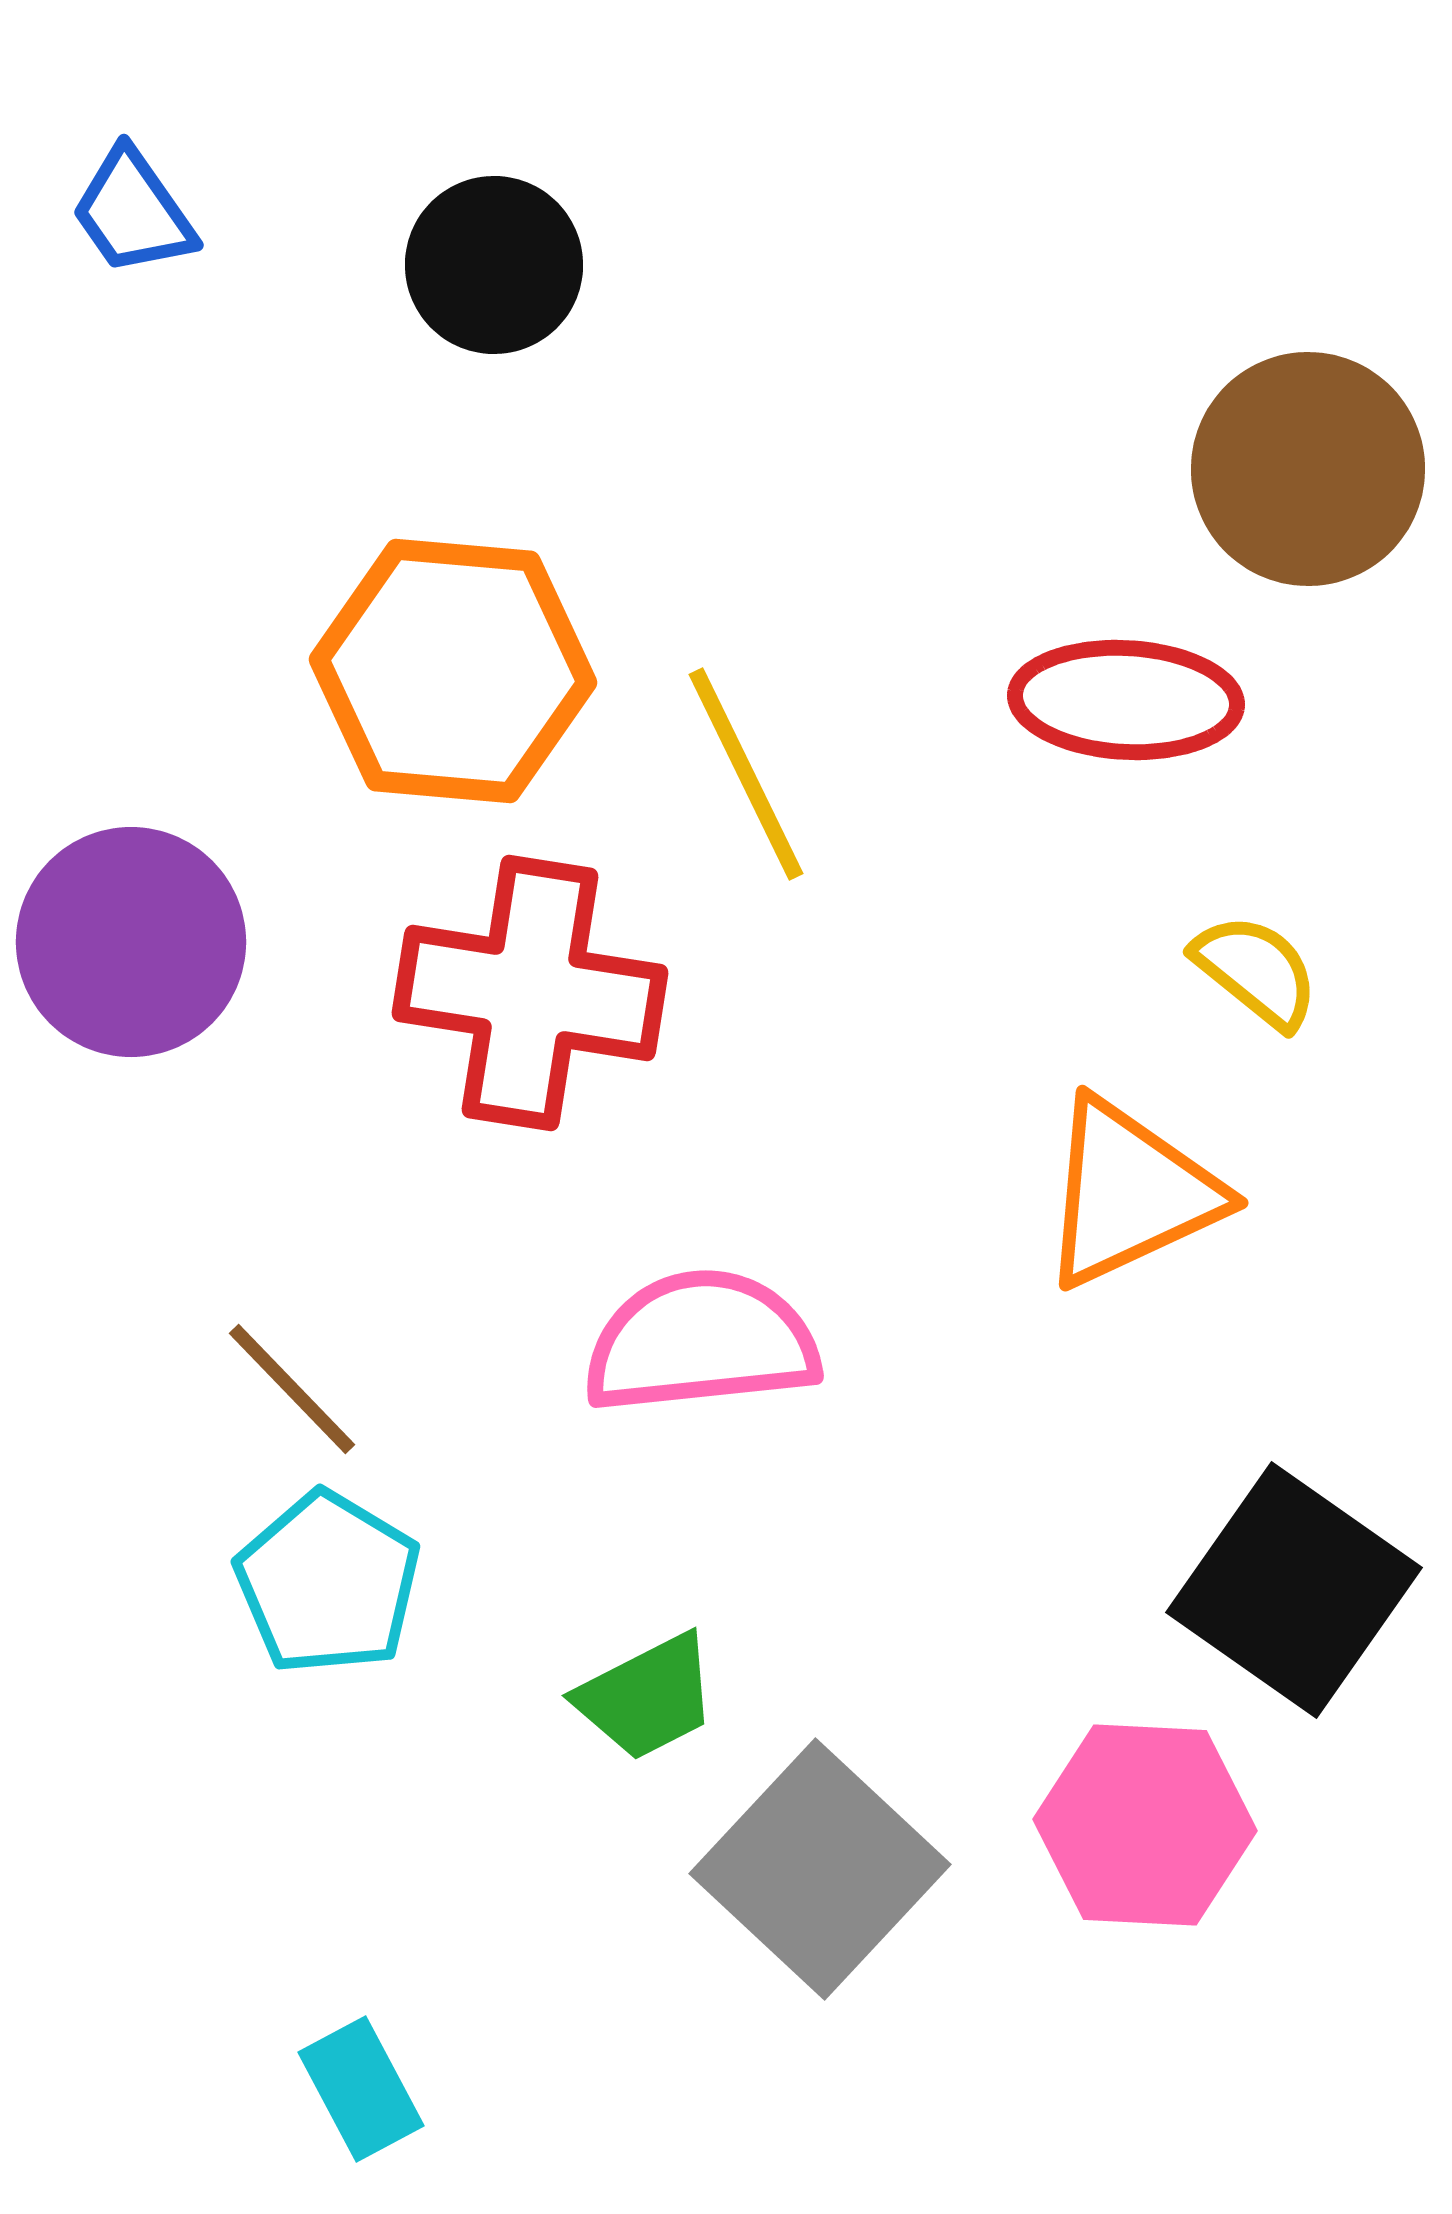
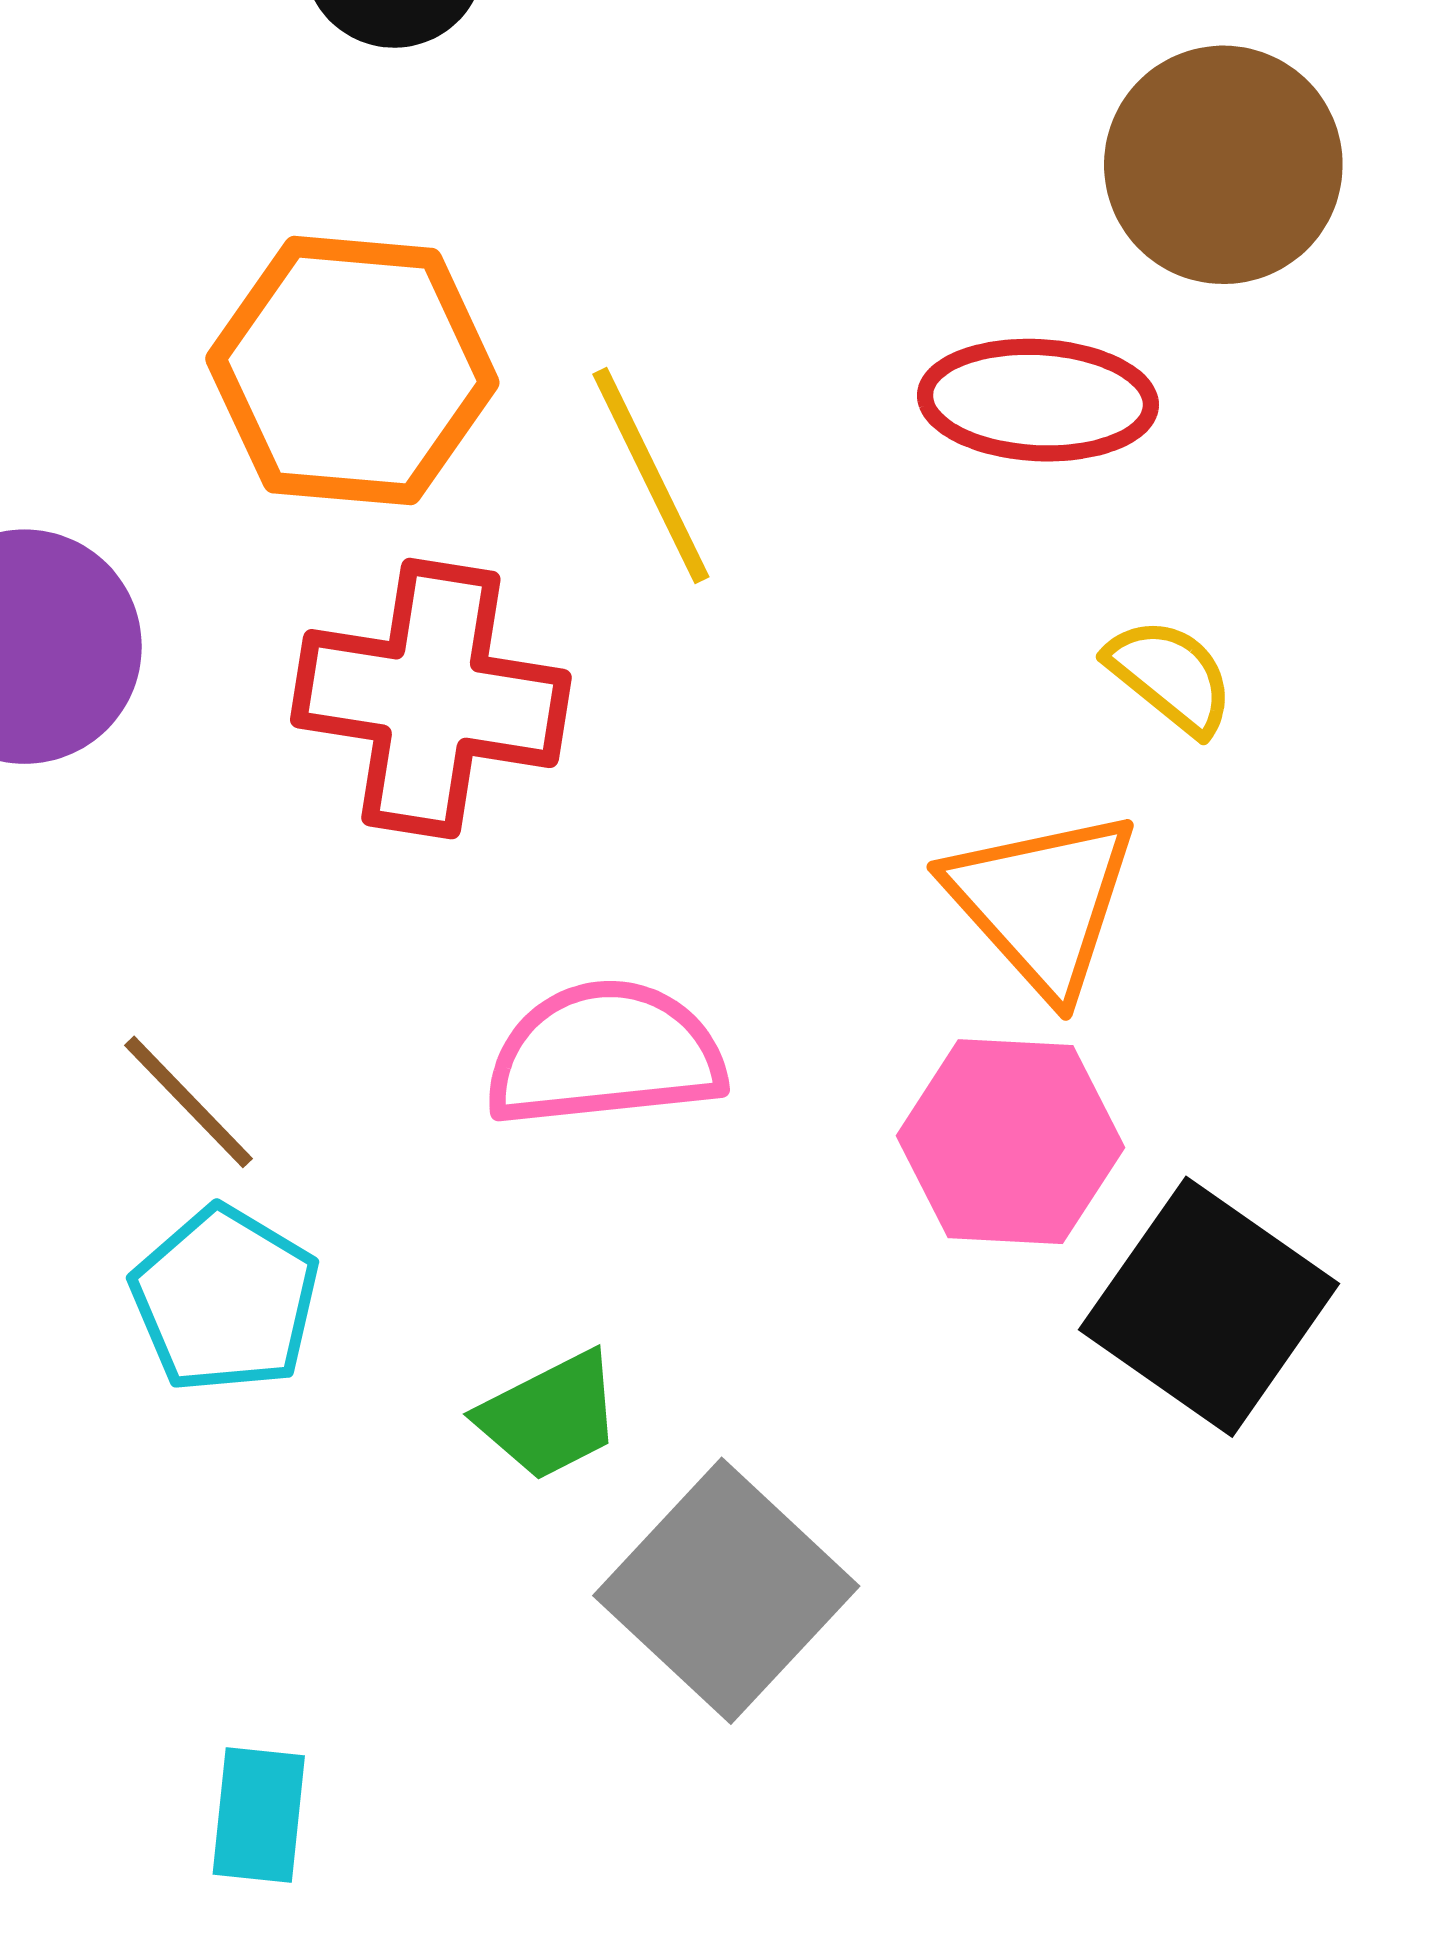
orange triangle: (1130, 1193) -> (1042, 902), turned -47
pink hexagon: (1145, 1825) -> (1010, 1142), moved
cyan rectangle: (361, 2089) -> (259, 1815), turned 34

